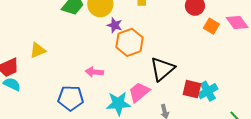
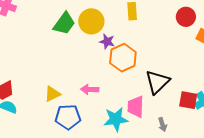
yellow triangle: (38, 50) -> (52, 94), moved
pink trapezoid: (139, 92) -> (136, 107), turned -45

